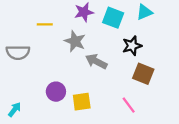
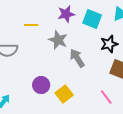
gray arrow: (96, 61) -> (77, 58), turned 30
yellow square: (82, 102) -> (64, 94), turned -30

